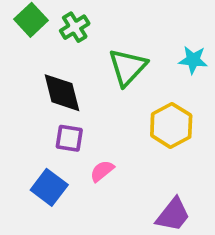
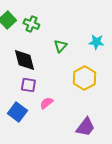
green cross: (75, 27) -> (31, 24), turned -35
green triangle: (127, 67) -> (60, 46), size x0.6

